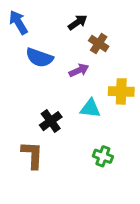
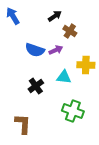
blue semicircle: (39, 58) -> (35, 50), moved
brown L-shape: (32, 155) -> (23, 124), moved
green cross: (103, 156) -> (73, 111), size x1.5

